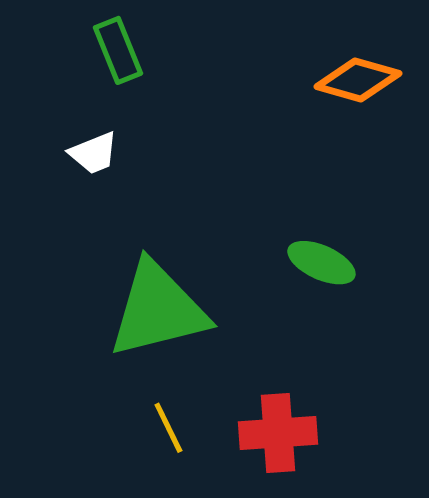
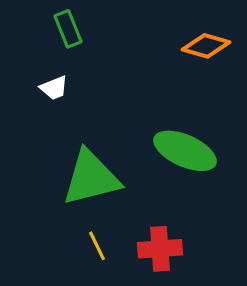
green ellipse: (321, 263) -> (185, 151), size x1.6

